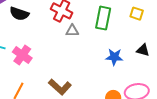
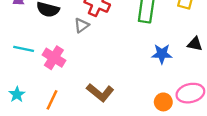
gray triangle: (72, 31) -> (82, 25), moved, turned -32

